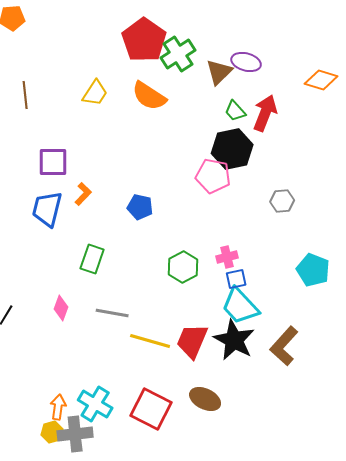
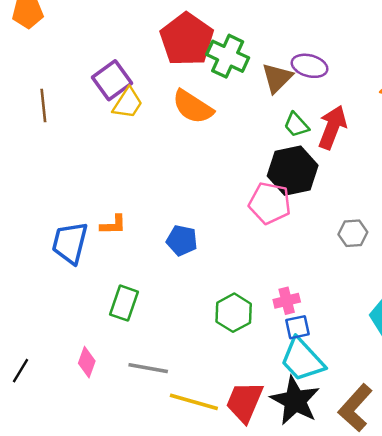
green cross: (178, 54) -> (228, 56), turned -32
purple square: (53, 162) -> (112, 80), moved, turned -36
orange L-shape: (83, 194) -> (113, 225), turned 45

